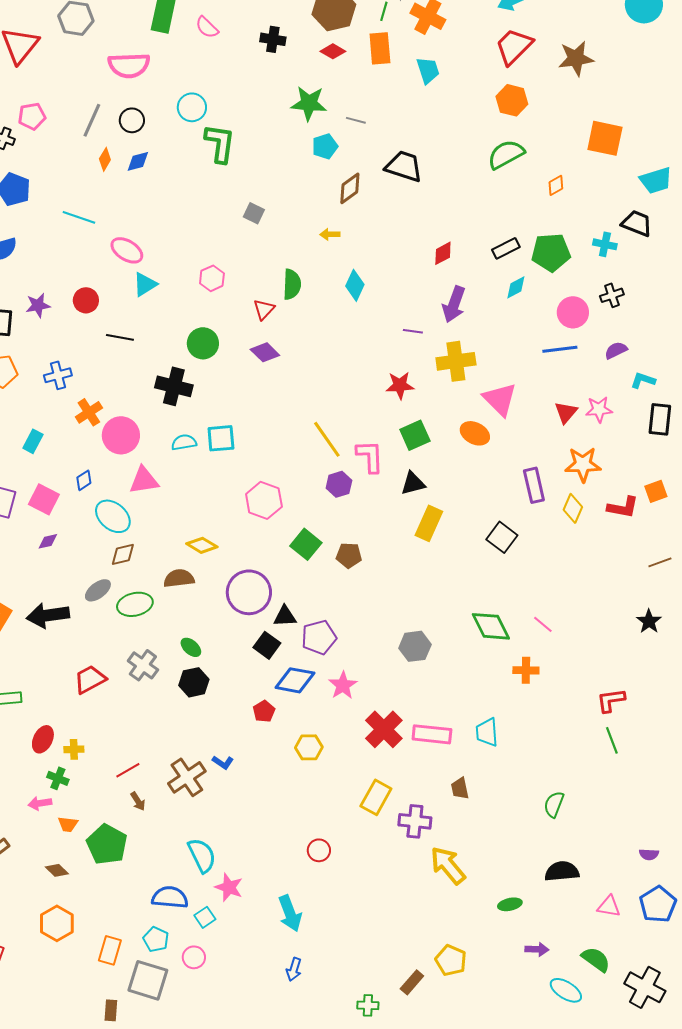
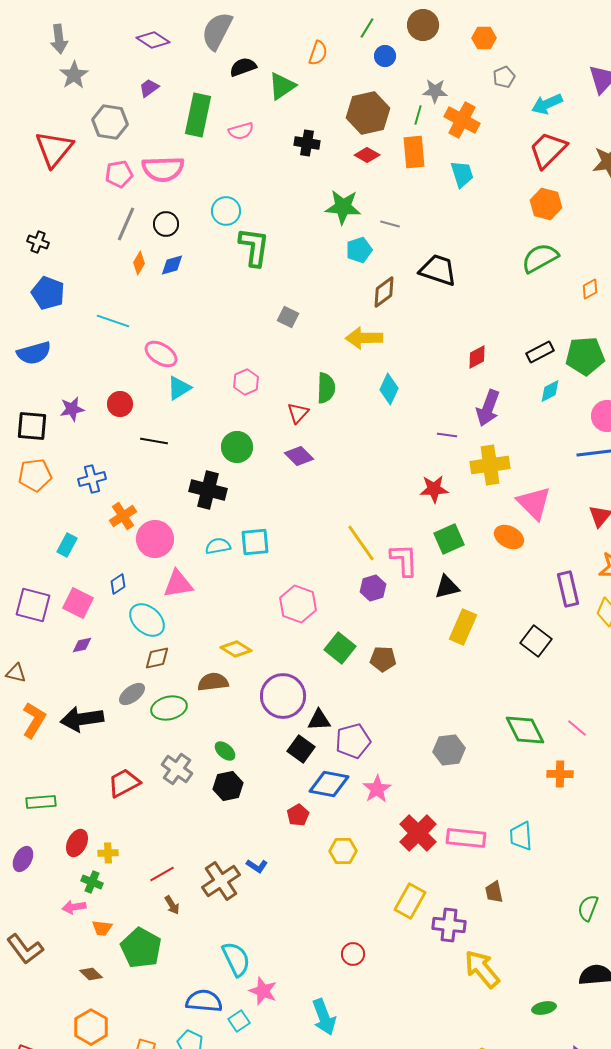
pink semicircle: (207, 27) -> (241, 131), turned -60
pink pentagon: (32, 116) -> (119, 174), moved
yellow arrow: (330, 234) -> (364, 338), size x1.8

